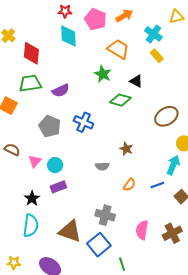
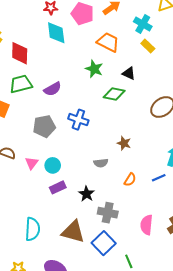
gray pentagon: (50, 126) -> (44, 126), turned -30
black star: (32, 198) -> (86, 194), moved

